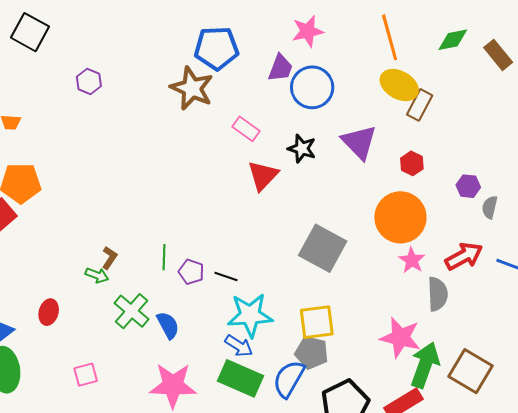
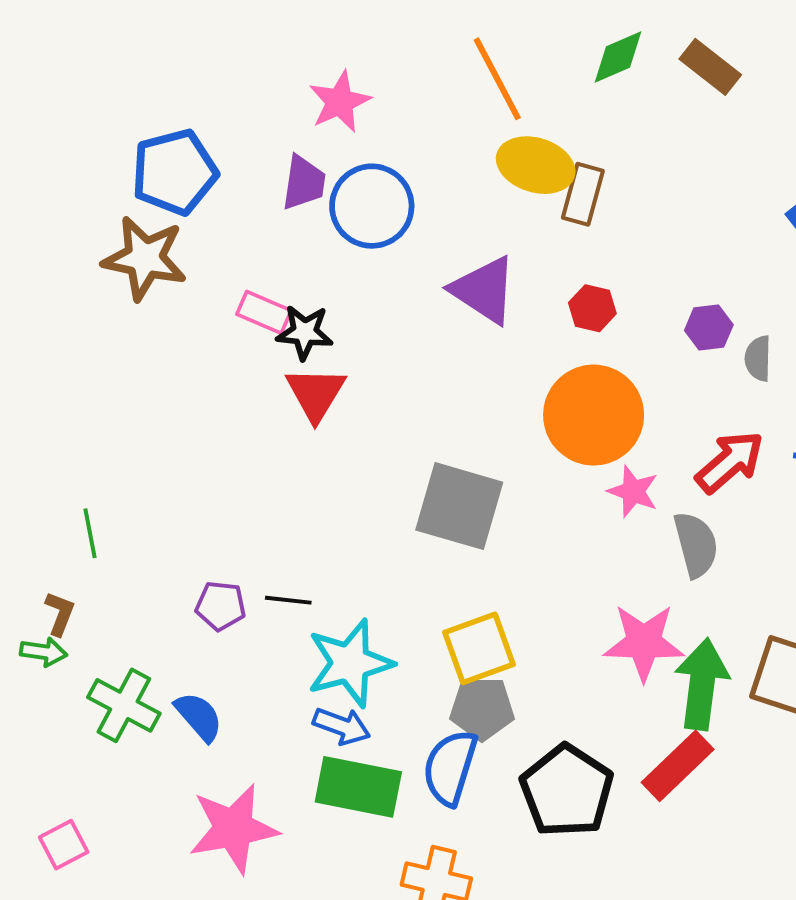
black star: (302, 149) -> (305, 332), moved
green line: (164, 257) -> (90, 533), moved

